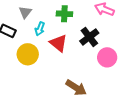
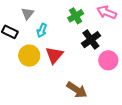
green cross: (64, 14) -> (76, 16), moved, turned -35
red triangle: (58, 43) -> (54, 55), moved, turned 30

